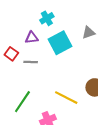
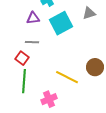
red square: (11, 54) -> (22, 58), moved
green line: (22, 102) -> (24, 81), turned -30

